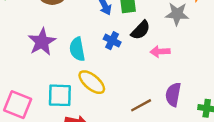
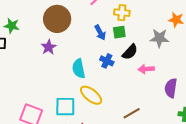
purple star: (42, 42) -> (49, 47), moved, size x0.7
purple semicircle: (173, 95) -> (171, 88), moved

